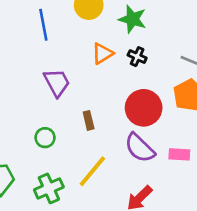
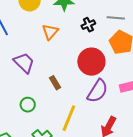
black cross: (137, 57) -> (88, 25), moved, turned -32
purple semicircle: (140, 148) -> (98, 91), turned -85

